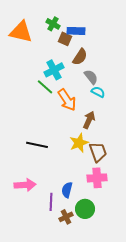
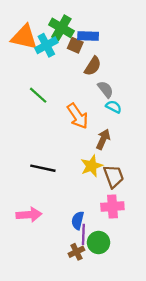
green cross: (53, 24) -> (61, 28), size x1.5
cyan cross: (54, 70) -> (46, 45), moved
green line: (45, 87) -> (38, 95), moved
purple line: (51, 202) -> (83, 234), moved

